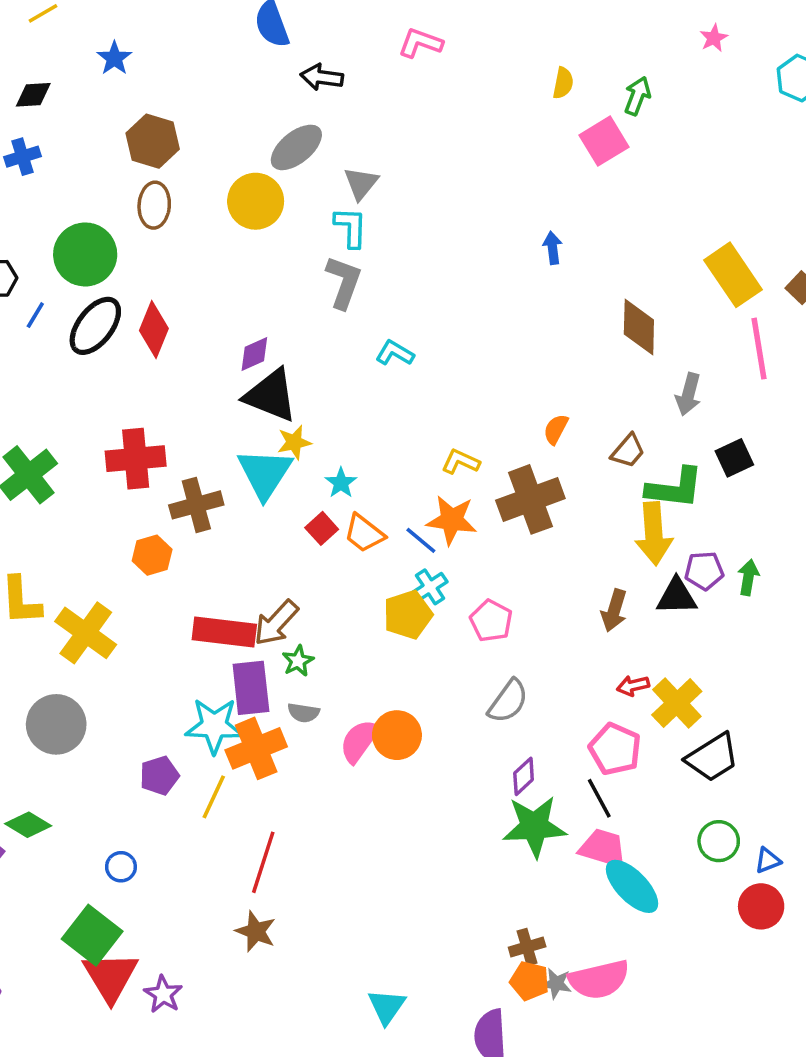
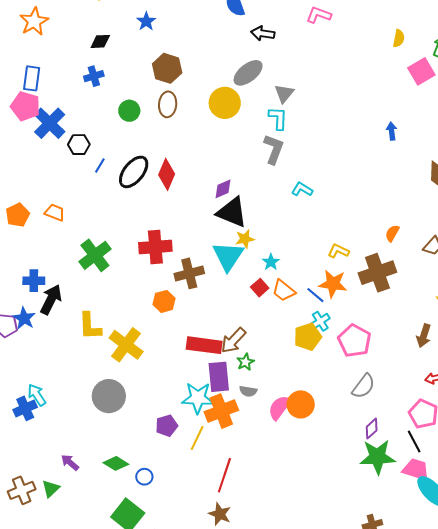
green circle: (85, 254) -> (129, 111), moved, size x0.6
pink pentagon: (491, 621) -> (354, 341), size x1.4
green diamond: (28, 825) -> (116, 463), moved

